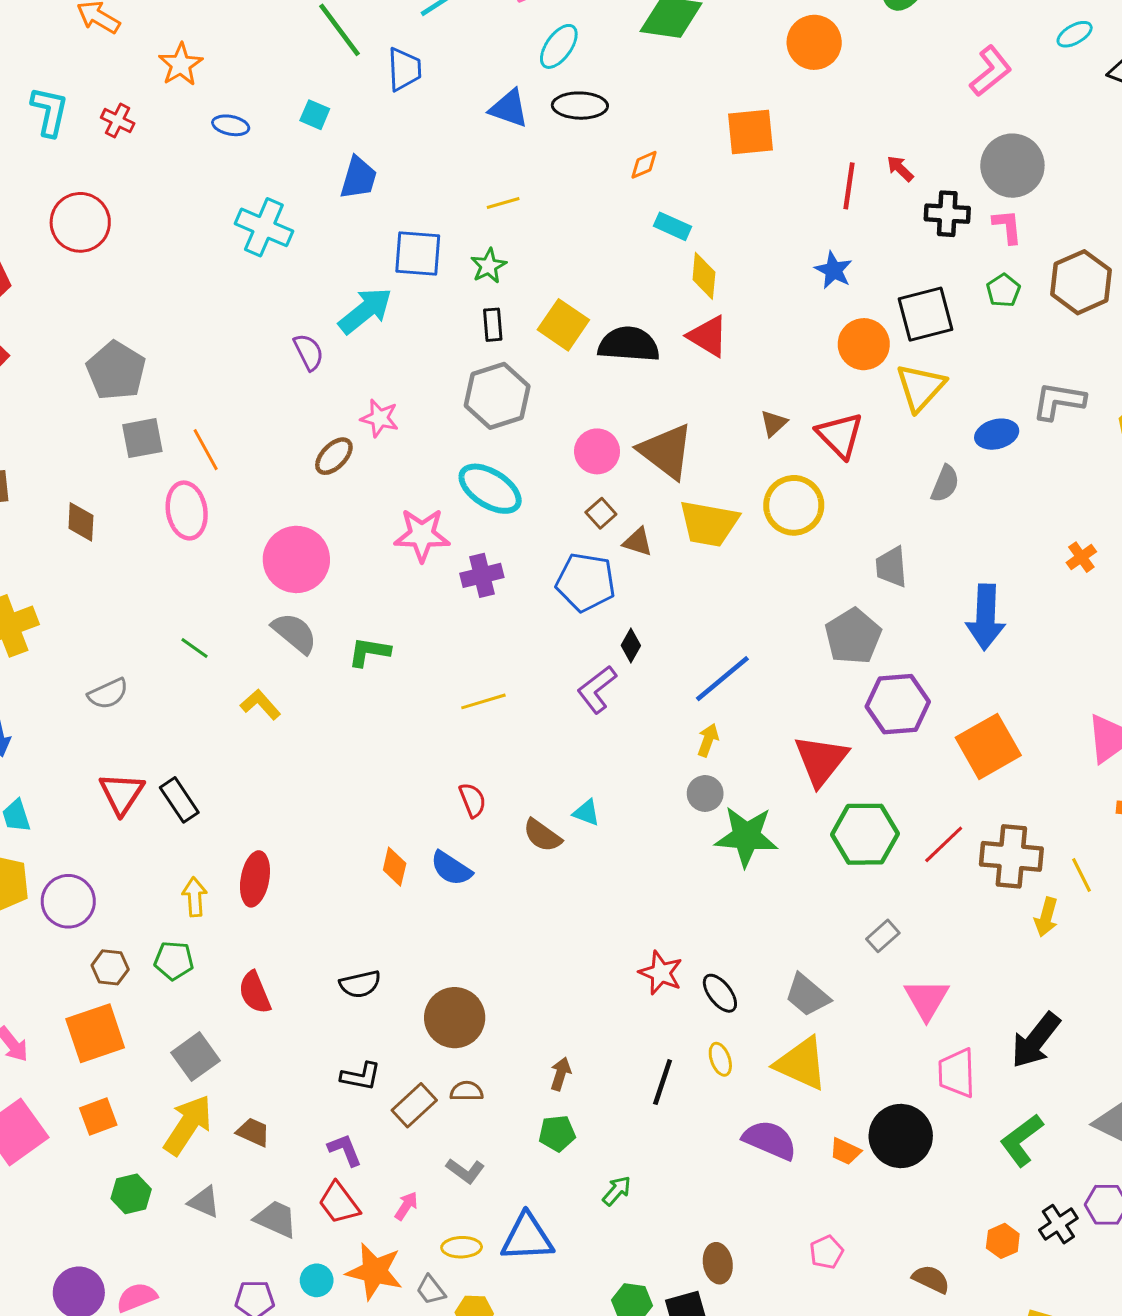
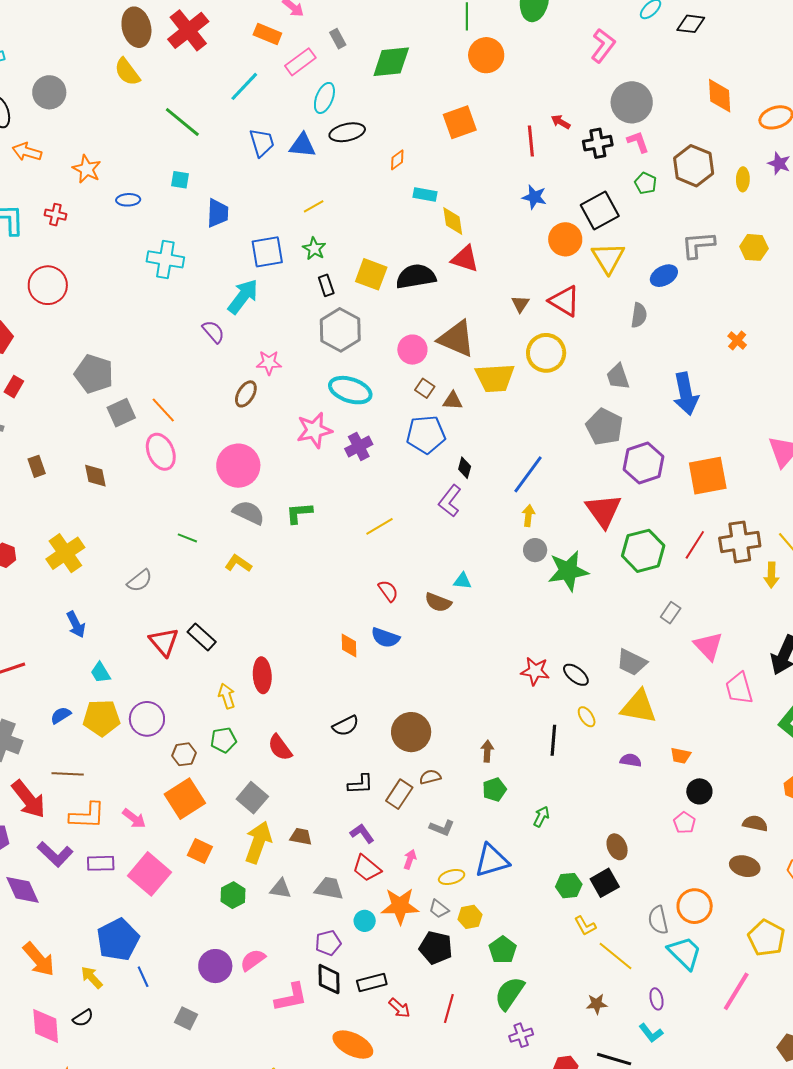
blue trapezoid: (404, 69) -> (262, 143), moved
orange square: (988, 746) -> (708, 476), turned 33
orange square: (98, 1117) -> (200, 851), turned -30
black circle: (901, 1136) -> (699, 791), moved, size x0.6
purple semicircle: (770, 1140) -> (631, 760), size x0.6

